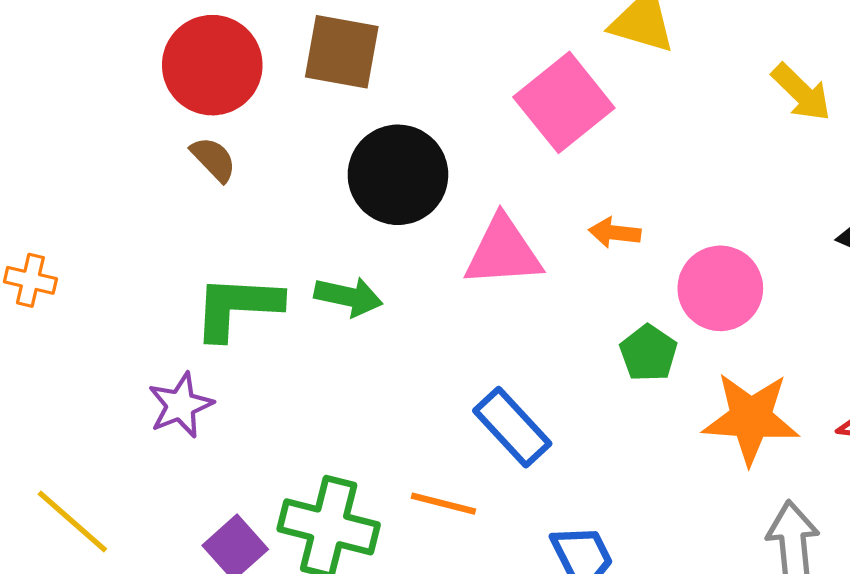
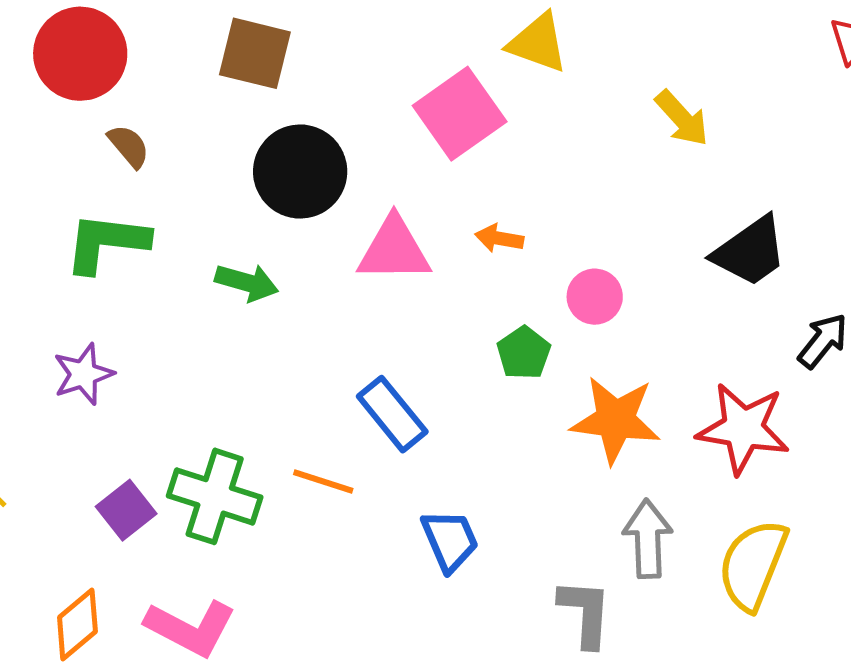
red circle: (212, 65) -> (80, 54), moved
pink circle: (720, 288) -> (595, 297), size x0.7
green L-shape: (237, 307) -> (107, 243), moved

